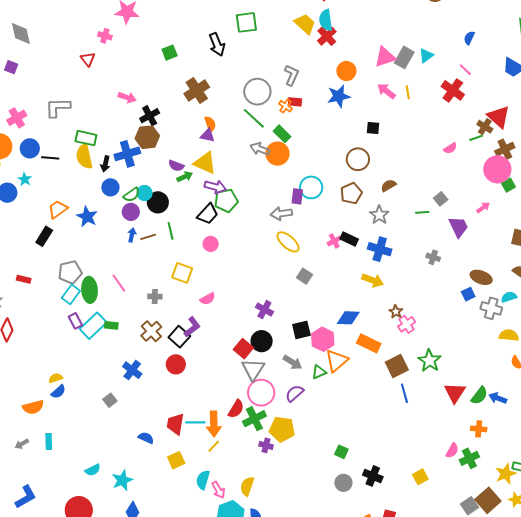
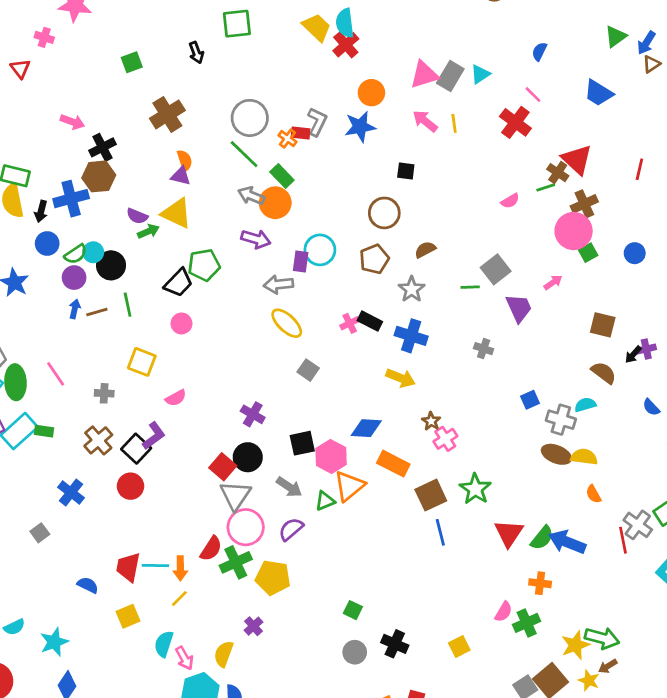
black arrow: (217, 44) -> (196, 53), size x0.7
gray L-shape: (292, 75) -> (317, 122), moved
purple arrow: (215, 187) -> (256, 239), moved
gray square: (441, 199) -> (496, 269), size x1.5
brown ellipse: (481, 277) -> (556, 454), moved
blue arrow: (498, 398) -> (567, 542), size x1.5
orange arrow: (214, 424) -> (180, 568), size x0.7
purple cross: (266, 445) -> (253, 626), moved, turned 32

